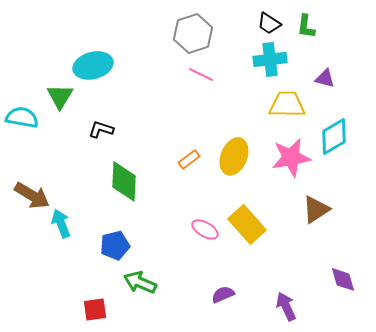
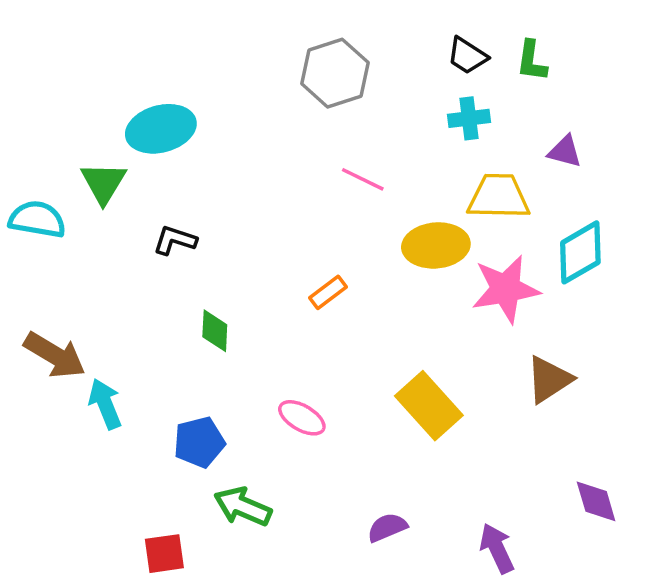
cyan cross: (270, 59) -> (469, 118), size x0.7
pink line: (201, 74) -> (363, 179), moved
yellow ellipse: (234, 156) -> (436, 245), moved, turned 63
green diamond: (124, 181) -> (215, 331), size x0.6
pink ellipse: (205, 229) -> (302, 418), moved

